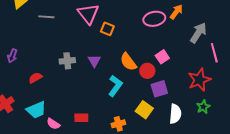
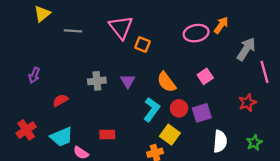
red circle: (147, 71) -> (179, 108), moved
red star: (199, 80) -> (247, 103), size x0.7
green star: (203, 107) -> (254, 143), moved
yellow square: (144, 110) -> (170, 135), moved
red rectangle: (81, 118) -> (107, 135), moved

